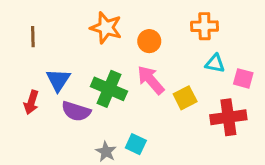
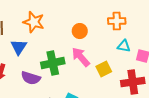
orange star: (106, 28) -> (34, 22), moved
blue triangle: (58, 80) -> (19, 47), moved
green cross: (109, 89) -> (53, 63), turned -35

